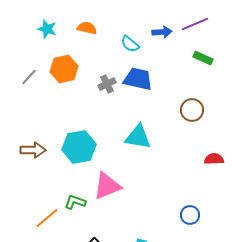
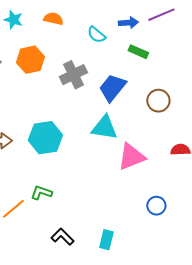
green rectangle: (203, 58) -> (138, 52), moved
blue trapezoid: (138, 79) -> (112, 88), moved, turned -64
gray cross: (107, 84) -> (73, 75), size x1.5
pink triangle: (107, 186) -> (131, 157), moved

